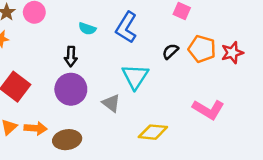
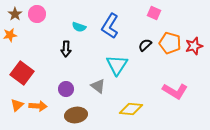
purple circle: (71, 89) -> (66, 89), moved, size x0.6
brown ellipse: (67, 140) -> (76, 115), moved

